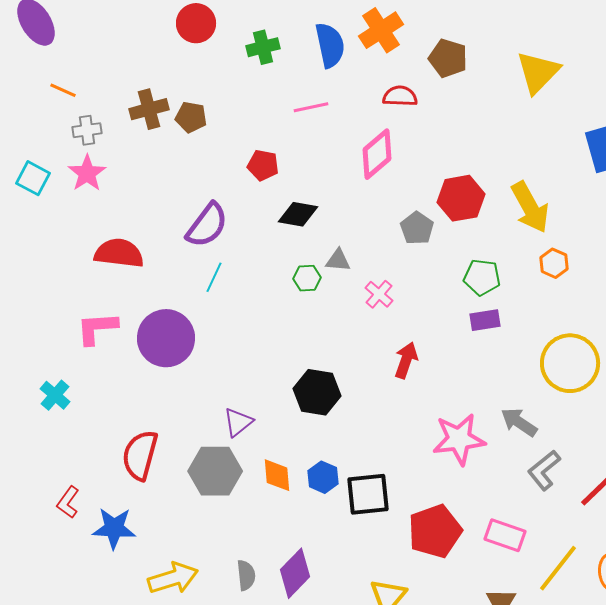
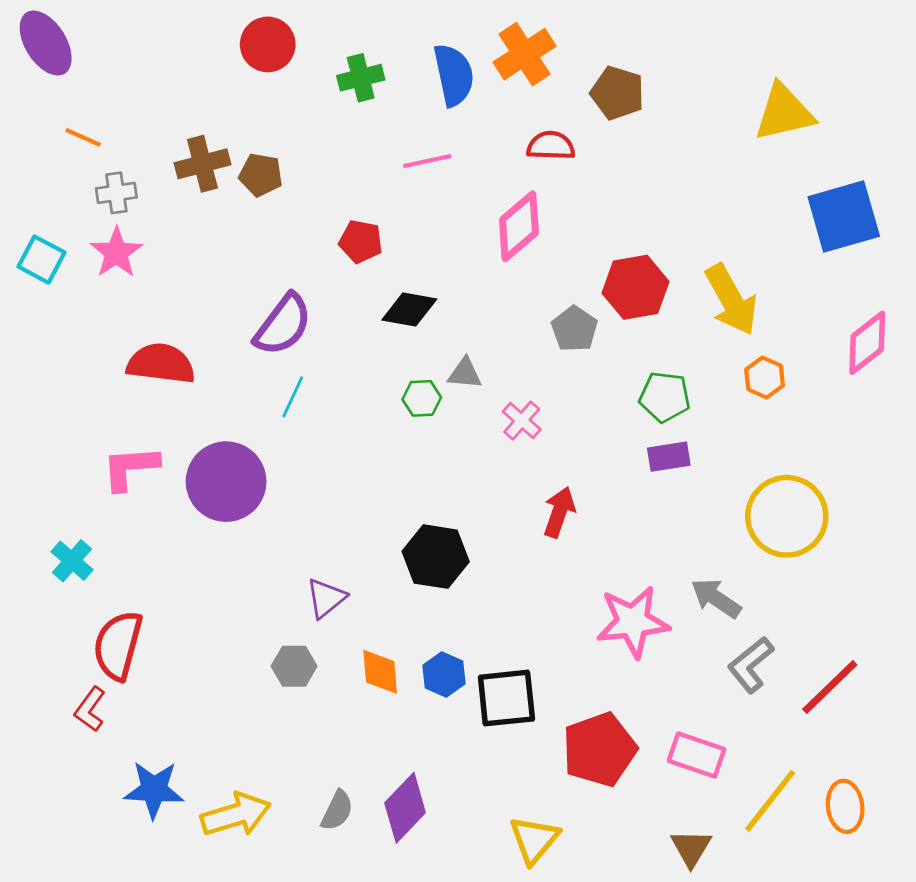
yellow triangle: (538, 72) -> (784, 112), moved, turned 33
red semicircle: (140, 455) -> (118, 645), moved
gray hexagon: (215, 471) -> (294, 666), size x0.6
blue star: (114, 528) -> (154, 790), moved
gray semicircle: (246, 575) -> (337, 811), turned 32

